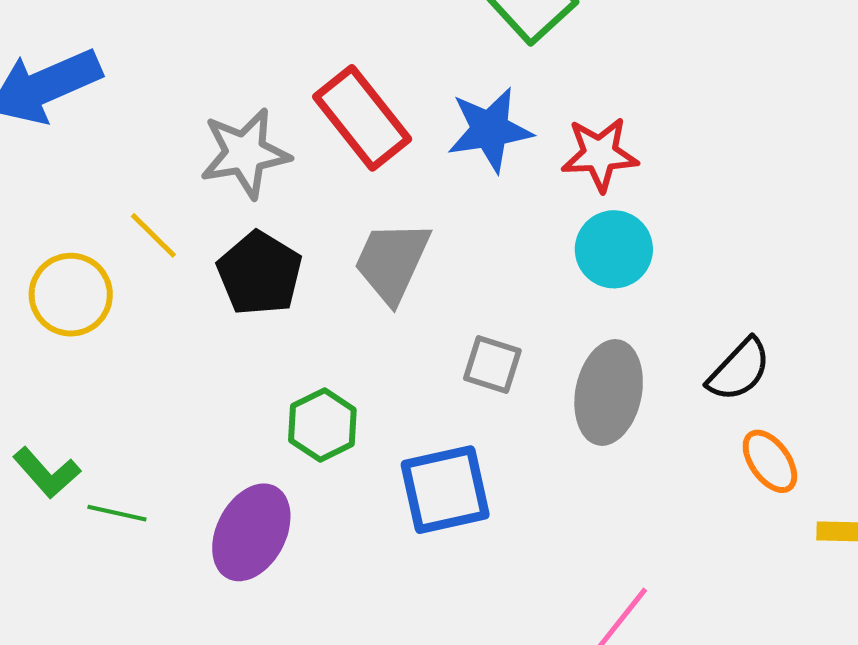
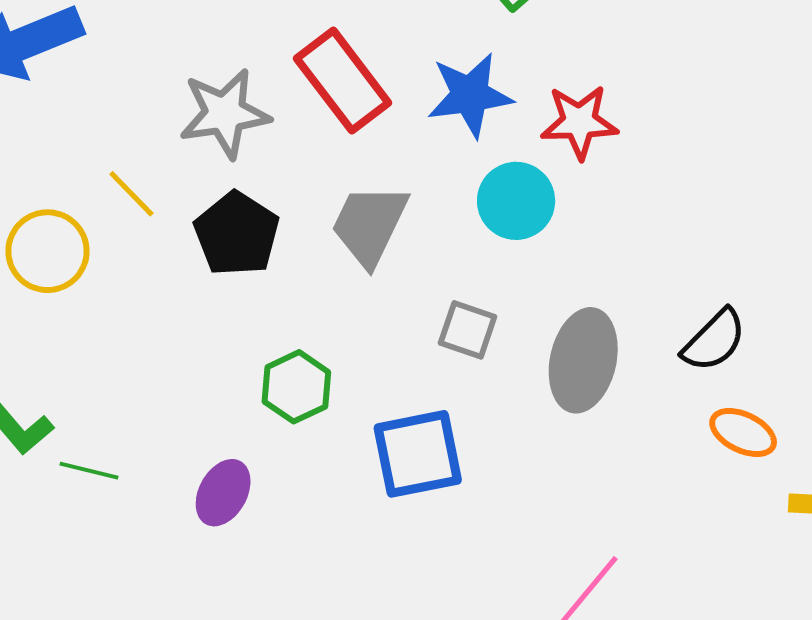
cyan circle: (614, 249) -> (516, 201), moved
orange ellipse: (770, 461) -> (743, 433), turned -30
purple ellipse: (251, 532) -> (223, 493), size x0.7

